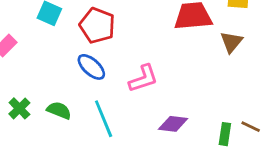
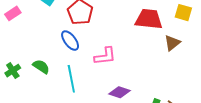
green cross: (19, 108) -> (13, 71), moved

